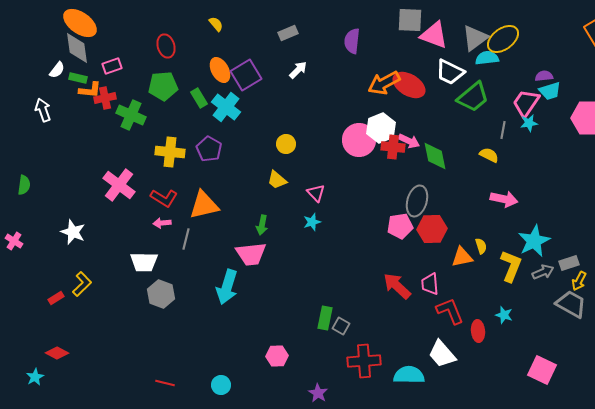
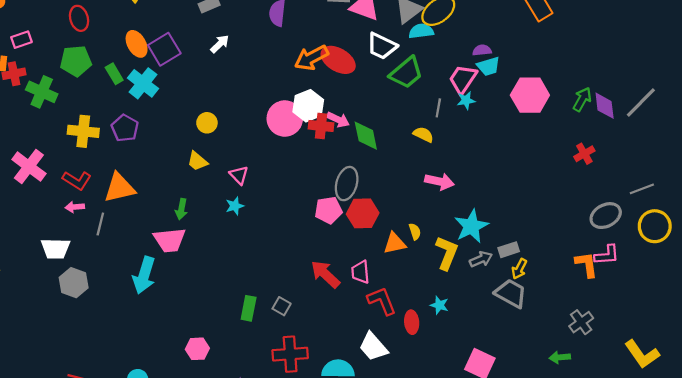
gray square: (341, 326) -> (282, 306), moved

